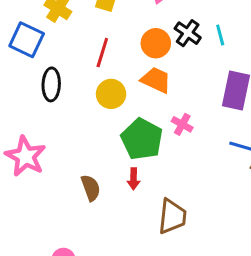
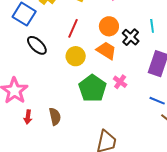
black cross: (188, 33) -> (131, 37), moved
black ellipse: (51, 84) -> (37, 45), turned -55
red arrow: (134, 179) -> (28, 117), moved

